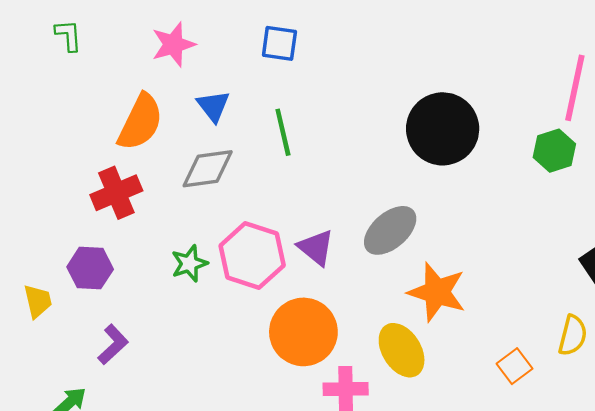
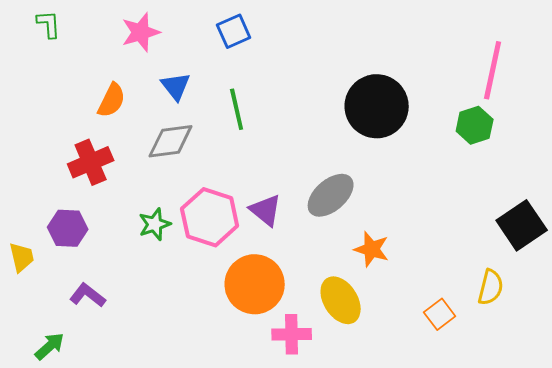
blue square: (279, 43) -> (234, 31), turned -32
orange semicircle: (140, 122) -> (112, 100), size x0.7
orange star: (437, 292) -> (372, 249), size x0.7
purple L-shape: (113, 344) -> (88, 295), turned -99

